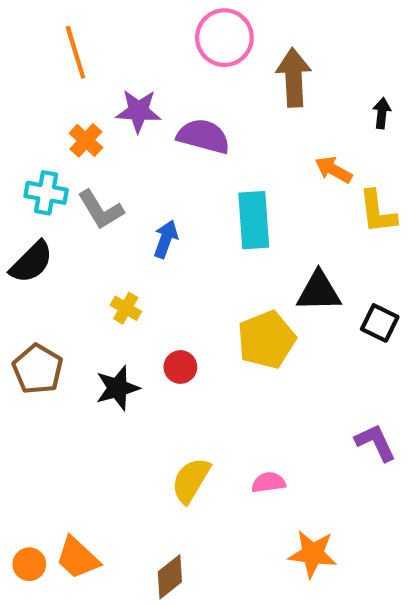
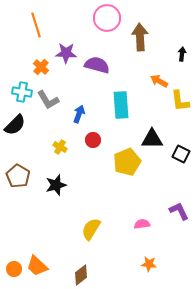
red circle: (180, 367) -> (93, 140), moved
pink semicircle: (268, 482) -> (142, 224), moved
orange star: (313, 554) -> (149, 264), size x0.7

